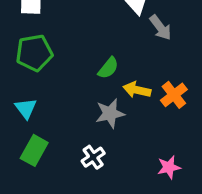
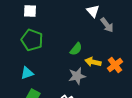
green pentagon: (34, 53) -> (32, 40), turned 30
cyan triangle: (26, 108) -> (27, 73), turned 48

